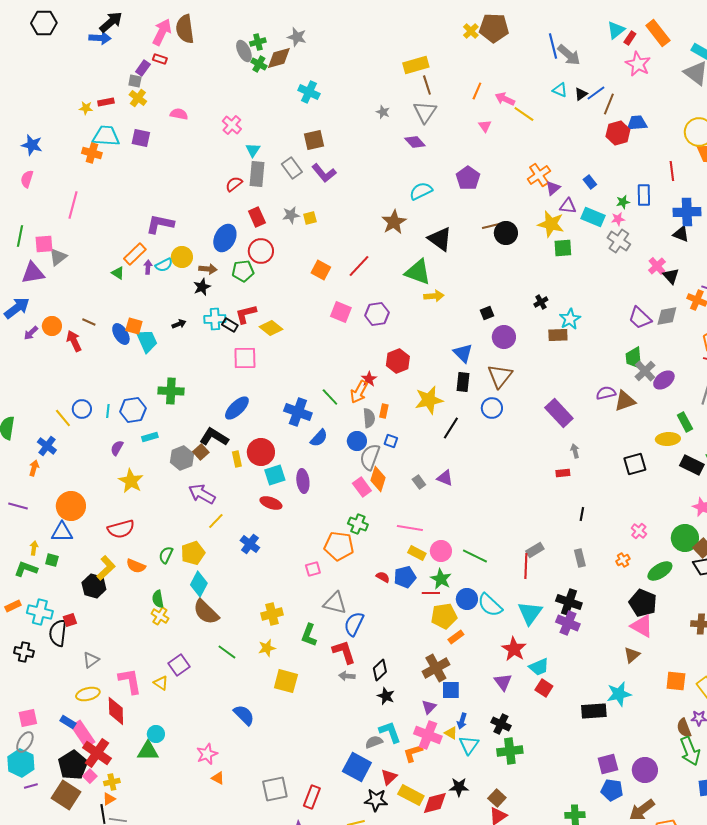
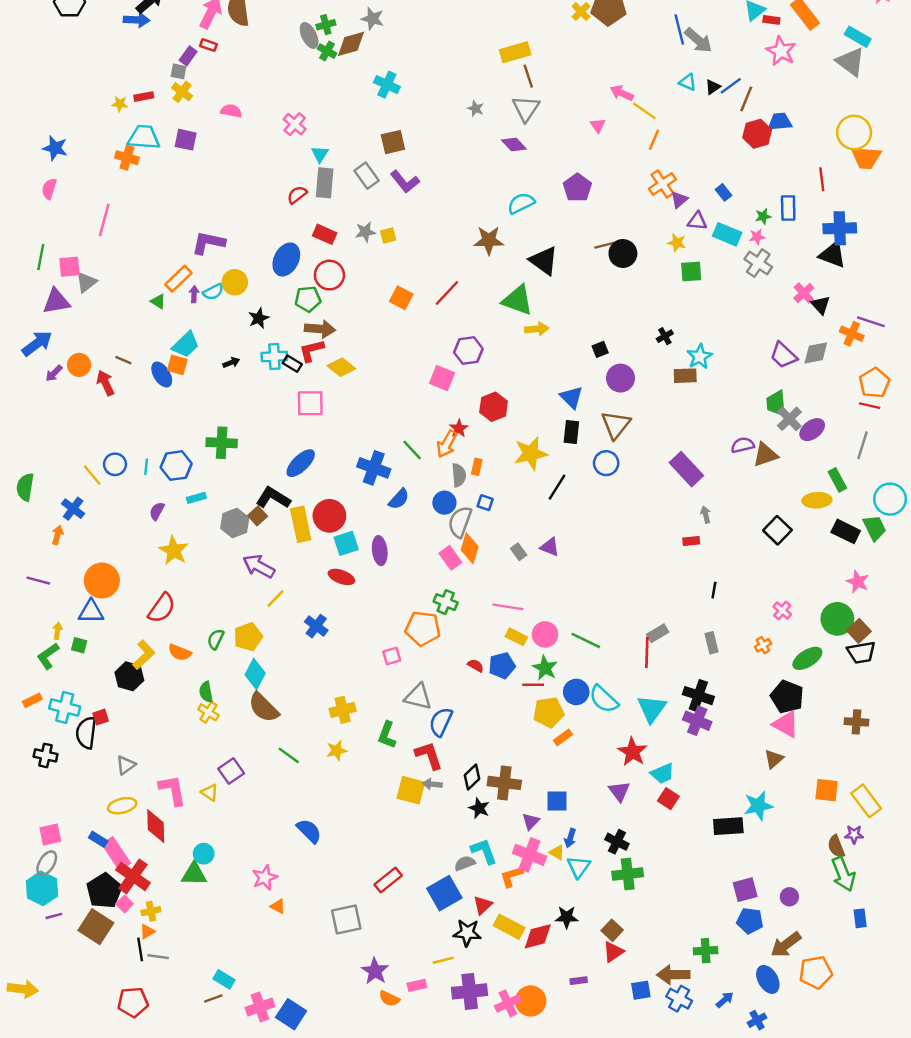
red rectangle: (630, 38) -> (771, 20), turned 64
orange line: (477, 91) -> (654, 140), moved
red rectangle: (257, 217) -> (325, 234), turned -42
brown star: (394, 222) -> (489, 240), turned 30
yellow star: (551, 224) -> (677, 243), size x0.6
black triangle: (681, 234) -> (833, 255), size x1.4
brown arrow: (208, 269) -> (320, 329), moved, size x1.4
pink square: (341, 312) -> (442, 378), moved
cyan trapezoid: (147, 341) -> (186, 345), moved, turned 70
yellow rectangle: (237, 459) -> (301, 524), size x1.8
black square: (635, 464) -> (777, 530), turned -30
red semicircle: (121, 529) -> (162, 608), turned -40
green L-shape: (26, 569) -> (48, 656), turned -55
brown cross: (436, 668) -> (504, 783), moved, turned 36
yellow square: (286, 681) -> (411, 790), moved
blue square: (357, 767) -> (444, 893), turned 32
purple circle: (645, 770) -> (789, 897), size x0.6
red rectangle: (312, 797) -> (388, 880), moved, turned 30

